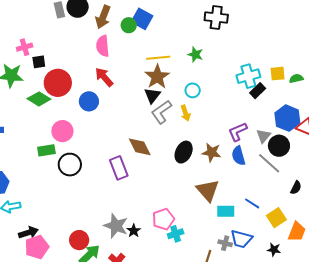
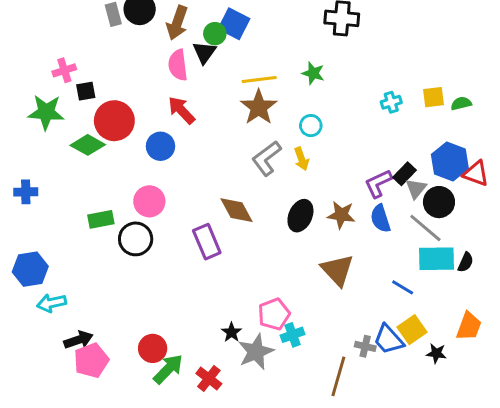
cyan cross: (248, 76) -> (391, 102), size x0.6
black rectangle: (258, 91) -> (405, 174), moved
black triangle: (152, 95) -> (204, 52), moved
pink circle: (62, 131) -> (149, 201), moved
cyan rectangle: (226, 211) -> (437, 259), moved, size x1.4
yellow square: (276, 218) -> (412, 330), moved
gray star: (116, 226) -> (256, 352), moved, turned 30
blue trapezoid: (241, 239) -> (389, 339), turned 35

